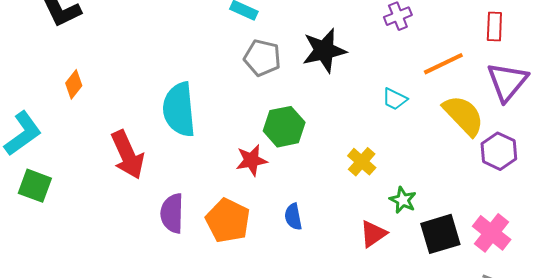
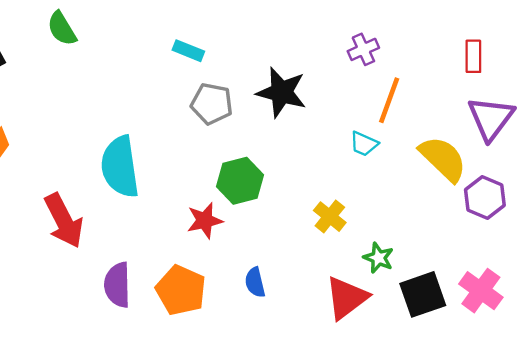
black star: (324, 50) -> (281, 92), turned 30
orange line: (443, 64) -> (389, 100), moved, turned -42
red triangle: (373, 234) -> (347, 298), size x1.4

